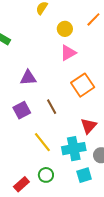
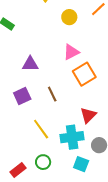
pink triangle: (68, 53) -> (71, 52), moved
cyan square: (84, 175) -> (81, 164), turned 35

